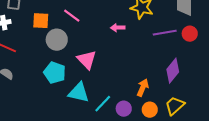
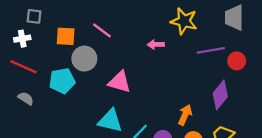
red circle: (190, 34) -> (237, 61), moved
pink triangle: (87, 60) -> (119, 82), turned -30
cyan pentagon: (55, 73) -> (62, 81), moved, turned -30

